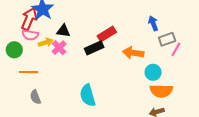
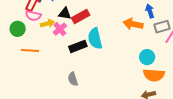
red rectangle: (107, 34) -> (81, 17), moved
black rectangle: (94, 48) -> (78, 46), moved
orange arrow: (133, 53) -> (133, 24), moved
cyan semicircle: (88, 95) -> (95, 38), moved
gray semicircle: (35, 97) -> (73, 79), moved

